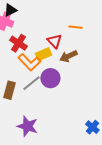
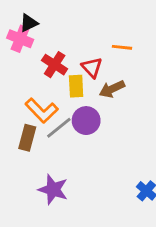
red cross: (18, 43) -> (55, 65), moved
yellow rectangle: (43, 54) -> (76, 86), turned -70
orange L-shape: (29, 62) -> (42, 111), moved

